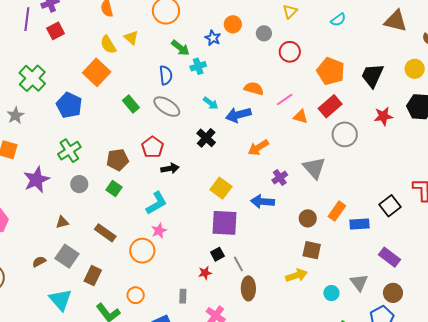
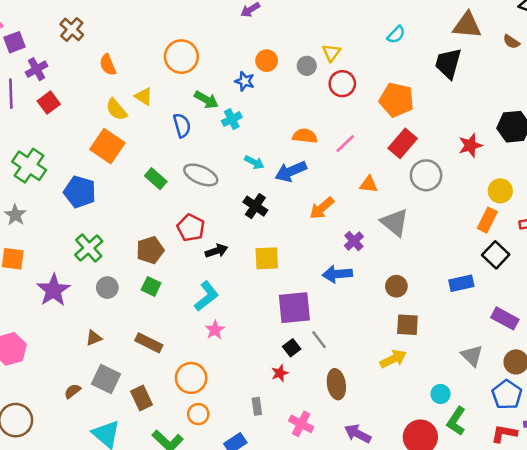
yellow triangle: (290, 11) -> (331, 53), moved
yellow circle: (415, 69) -> (500, 191), moved
blue semicircle: (166, 75) -> (182, 125), moved
black trapezoid: (372, 75) -> (448, 63), moved
orange triangle: (301, 117) -> (369, 184), moved
yellow square: (221, 188) -> (267, 258), moved, turned -30
orange rectangle: (337, 211) -> (487, 220), moved
orange circle: (142, 251) -> (191, 378), moved
gray line: (238, 264) -> (319, 340), moved
brown rectangle: (93, 276) -> (142, 398), turned -42
cyan circle: (331, 293) -> (441, 394), moved

